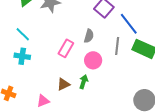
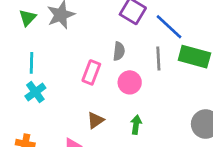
cyan line: (23, 34) -> (31, 63), turned 56
cyan cross: (22, 56) -> (35, 92), turned -35
green arrow: (84, 82) -> (136, 125), moved

